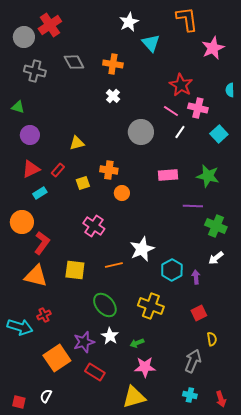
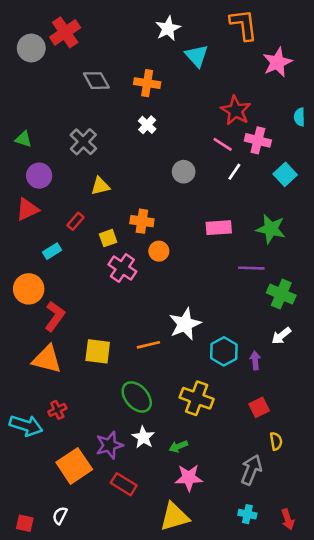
gray cross: (35, 71) -> (83, 142), moved, turned 30
gray circle: (141, 132) -> (184, 172), size x0.7
red triangle: (31, 169) -> (27, 209), moved
pink cross: (94, 226) -> (122, 268), moved

